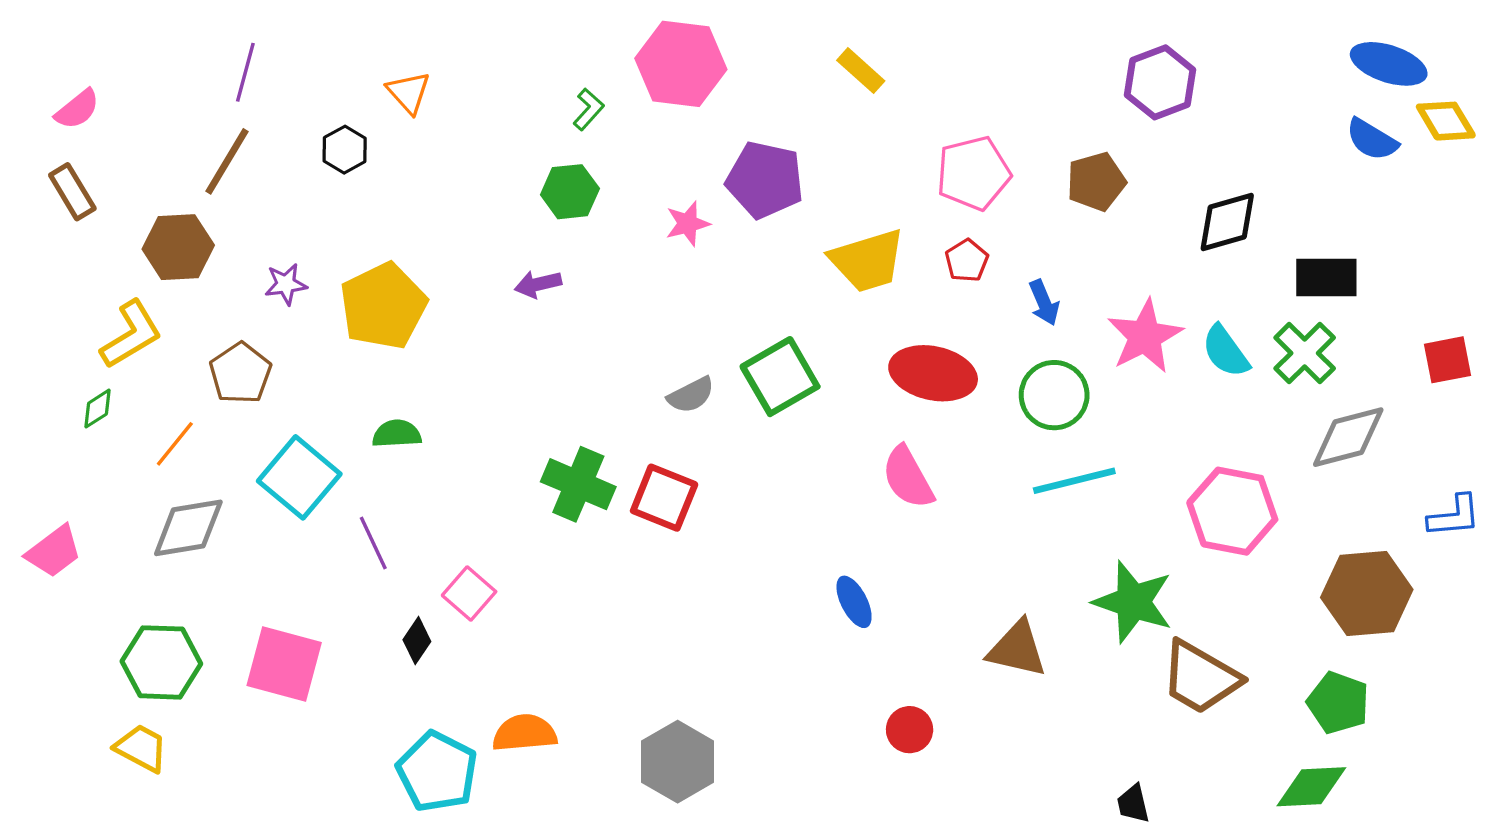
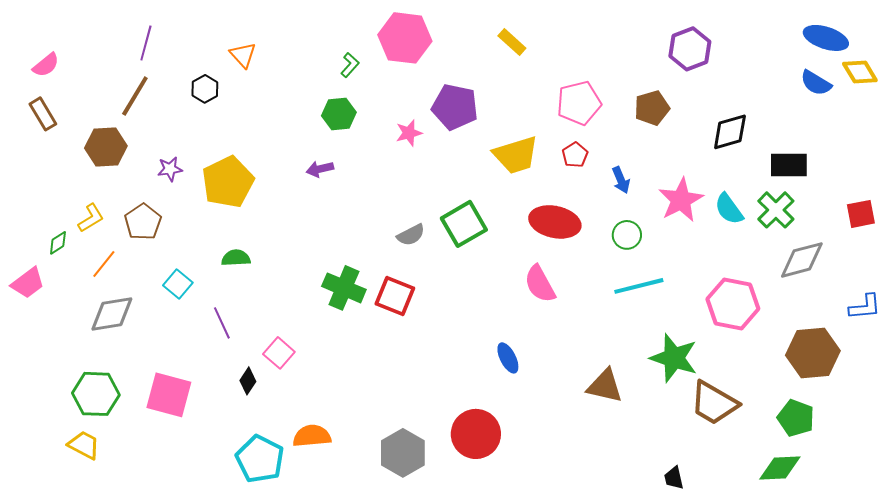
yellow L-shape: (131, 335) -> (91, 218), moved, size x0.7
green circle: (1054, 395) -> (627, 235), size x0.7
cyan square: (299, 477) -> (178, 284), size x0.6
pink trapezoid: (54, 551) -> (28, 283), moved
red circle: (910, 730) -> (476, 434), moved, size x1.8

